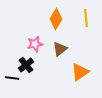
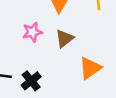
black cross: (26, 65) -> (31, 81), moved

